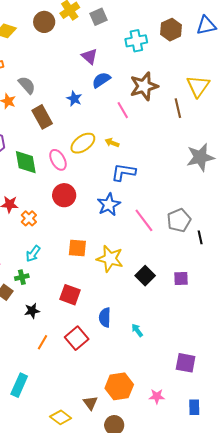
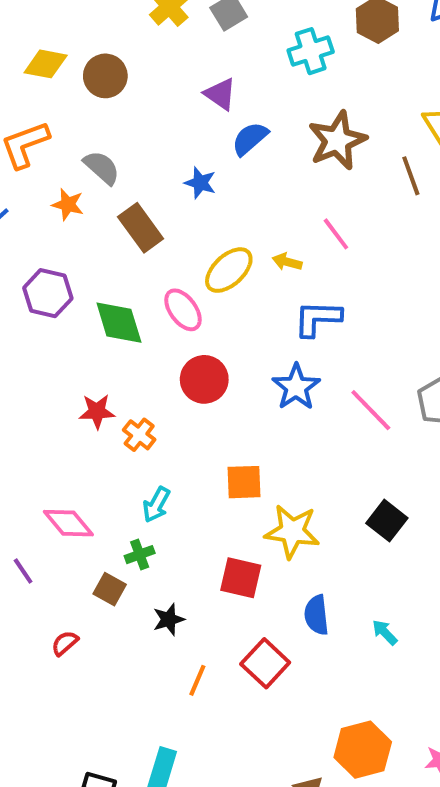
brown circle: (44, 22) -> (105, 76), moved
pink line: (123, 110) -> (336, 234), moved
yellow star: (110, 259) -> (292, 531), moved

